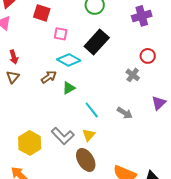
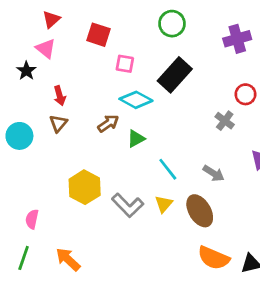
yellow hexagon: (30, 143) -> (85, 187), moved
brown ellipse: (86, 160) -> (200, 211), moved

